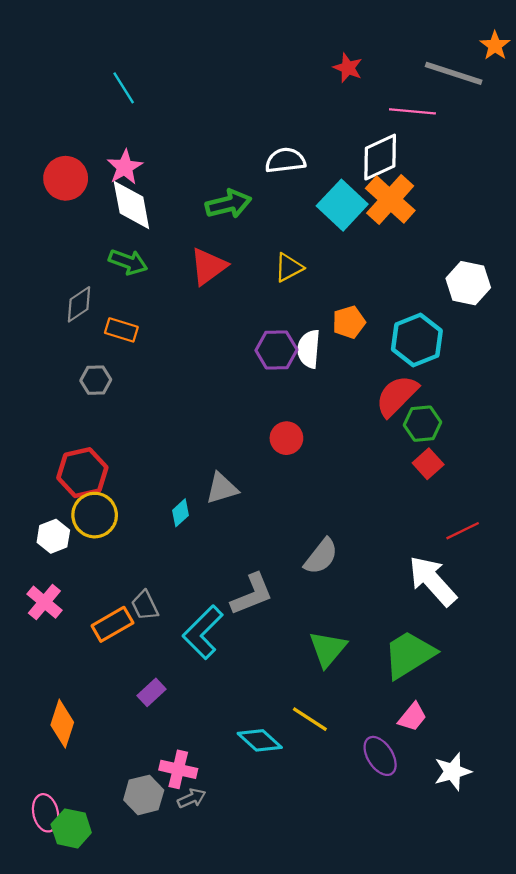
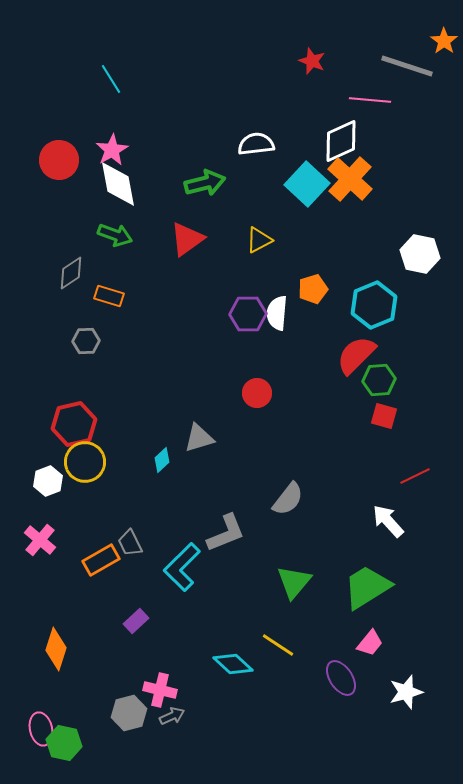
red square: (428, 464) -> (384, 416), turned -32
white arrow: (433, 581) -> (388, 521), size x0.7

